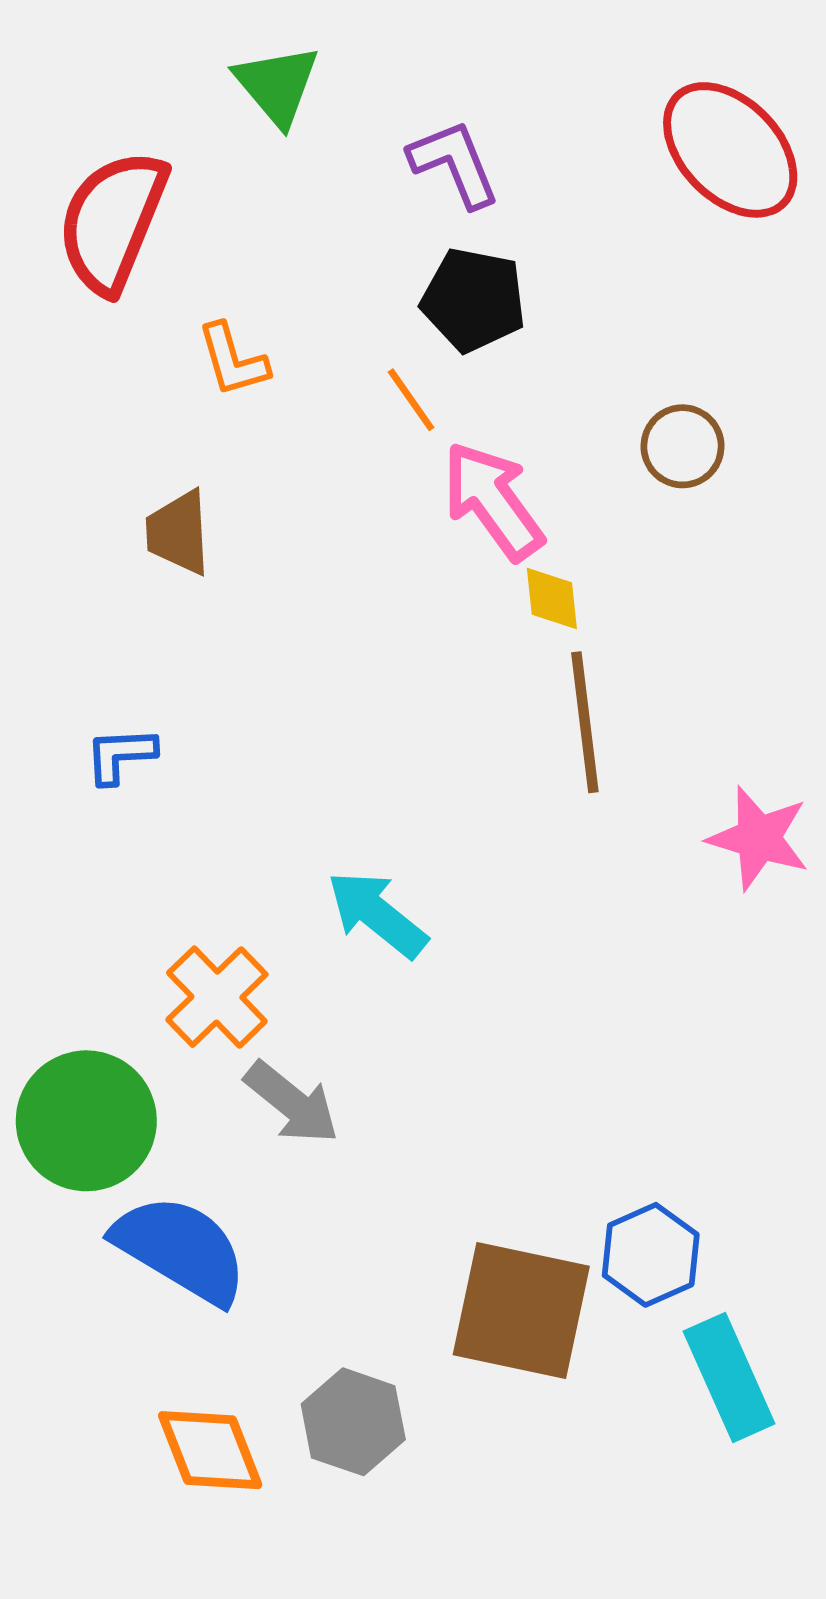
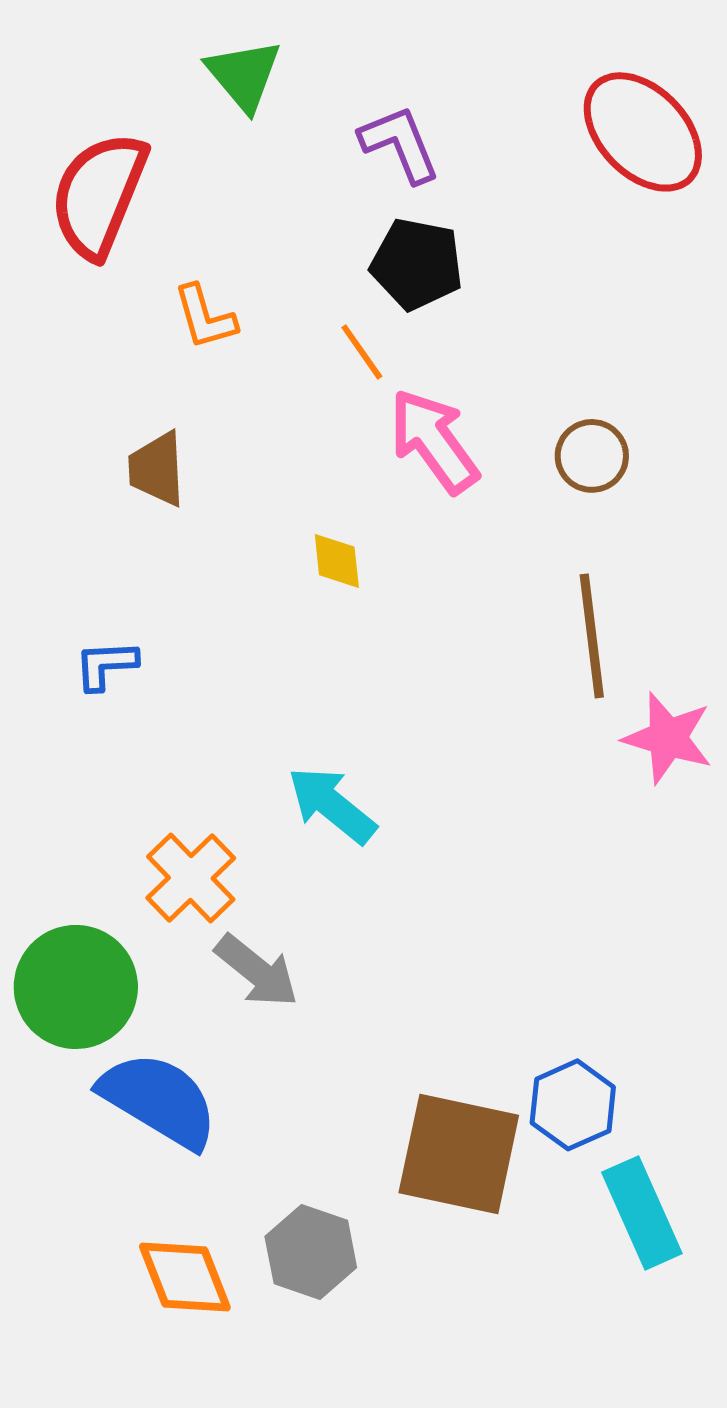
brown circle: (683, 446) -> (592, 456), moved
yellow diamond: (552, 598) -> (337, 561), moved
brown line: (585, 722) -> (592, 636), moved

